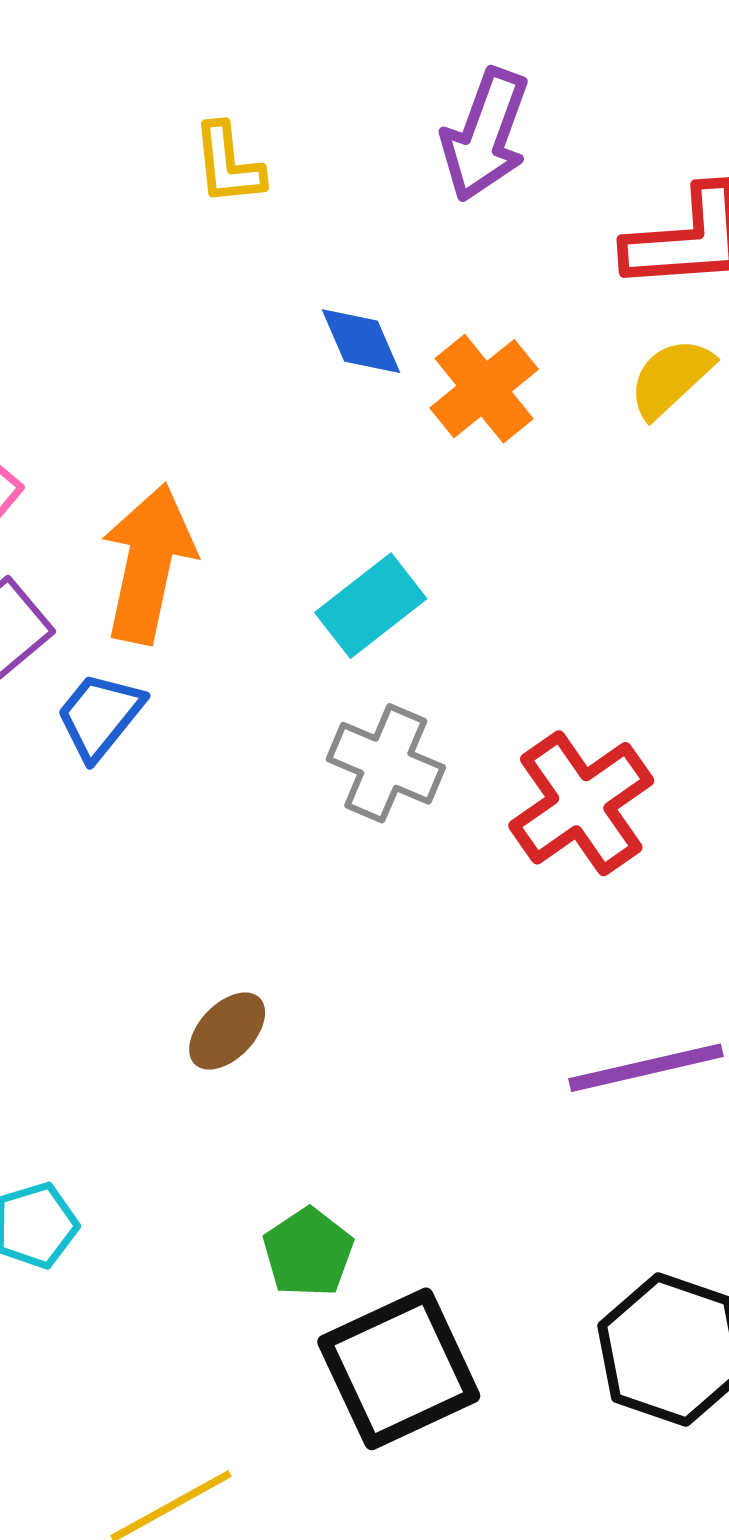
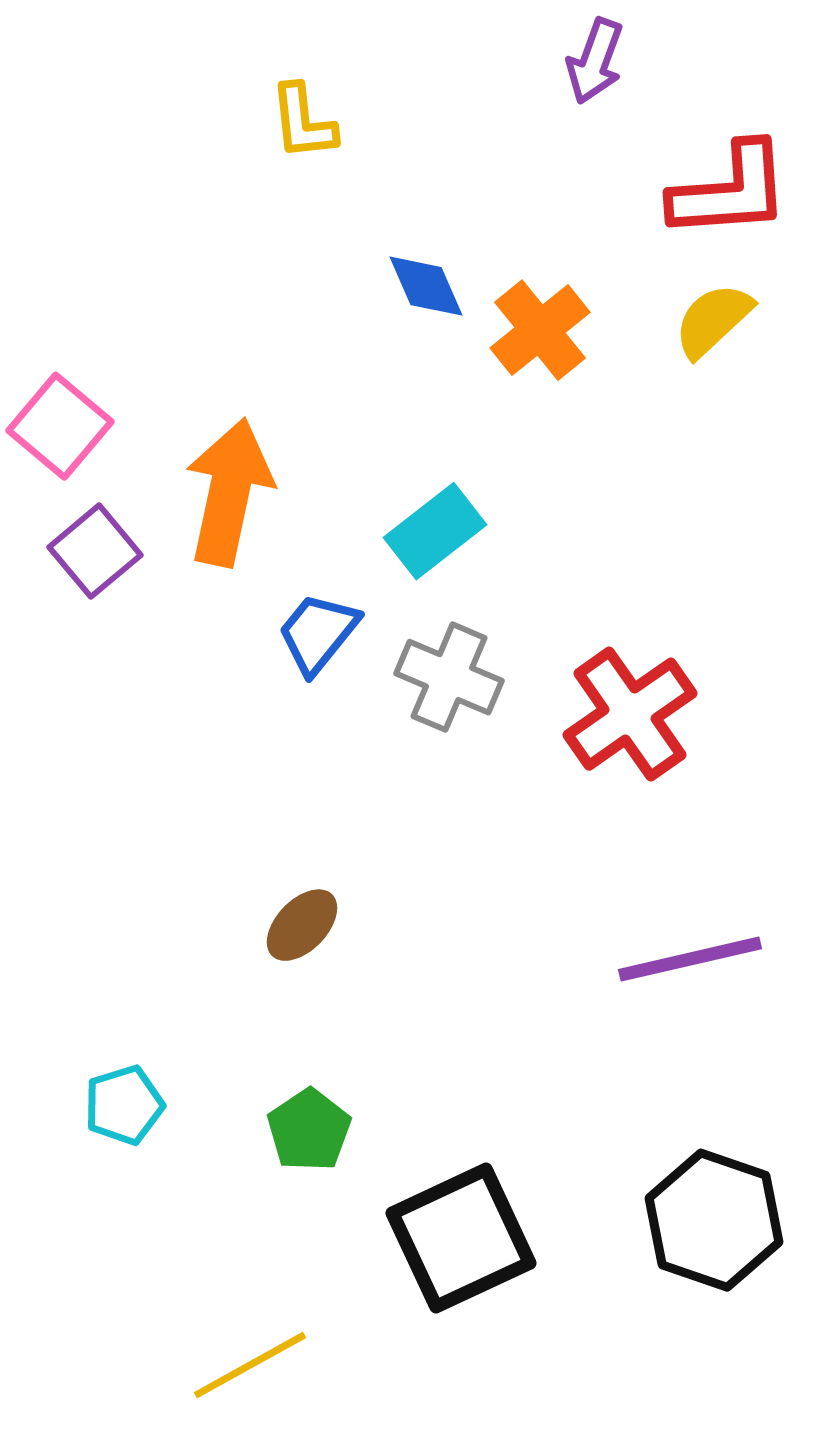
purple arrow: (485, 135) -> (595, 61), moved, size x0.7
blue trapezoid: (100, 716) -> (318, 633), moved
green pentagon: (308, 1252) -> (309, 1130), moved

